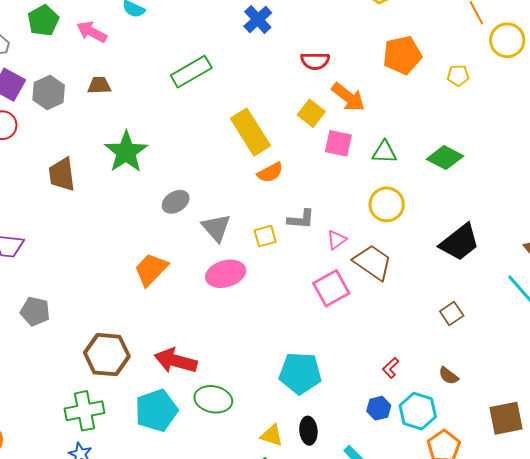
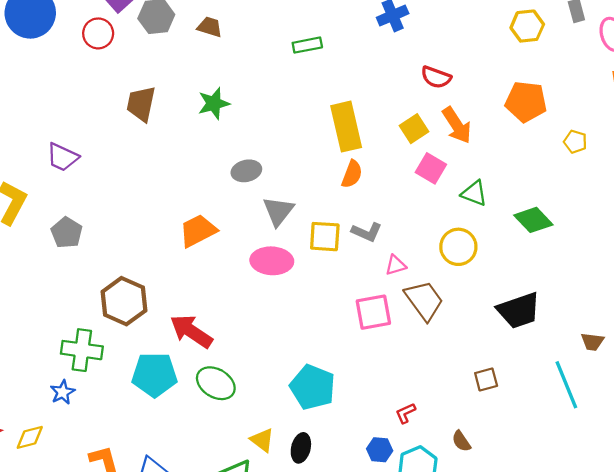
green rectangle: (191, 72) -> (307, 45), size x0.7
green star: (126, 152) -> (214, 103), size x0.7
orange semicircle: (270, 172) -> (352, 174), turned -60
yellow square: (265, 236) -> (325, 237), size x1.4

